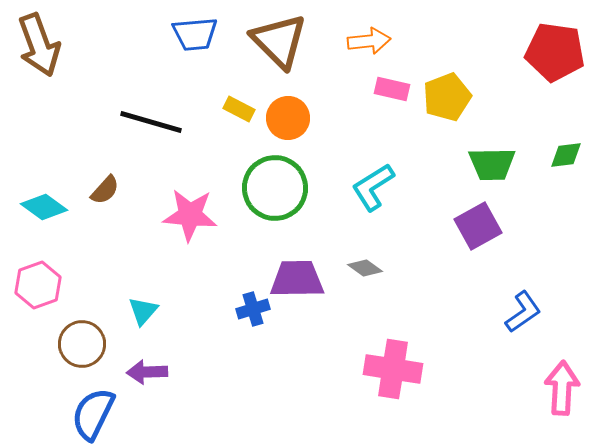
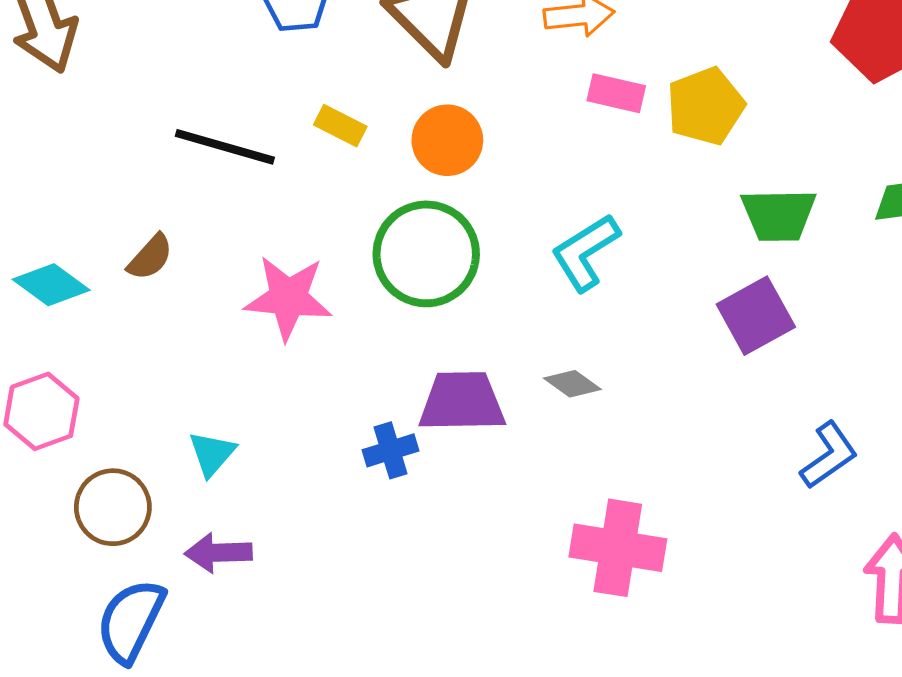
yellow rectangle: (239, 109) -> (340, 126), moved

